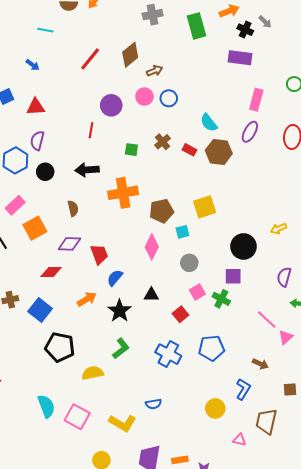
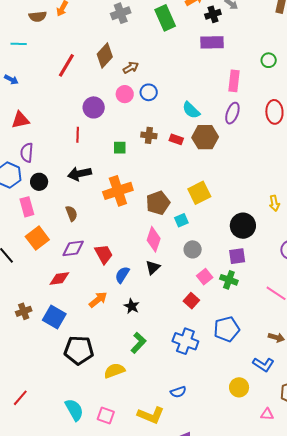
black cross: (245, 30) -> (213, 14), turned -35
brown cross: (163, 142) -> (149, 135), turned -35
pink rectangle: (15, 205) -> (27, 207), moved, turned -54
yellow arrow: (278, 229) -> (274, 203), turned -70
black triangle: (151, 295) -> (153, 267), moved, turned -35
black star: (120, 311) -> (132, 306), size x0.7
blue L-shape: (243, 389) -> (263, 364), turned 100
pink square: (77, 417) -> (106, 415), size x0.7

